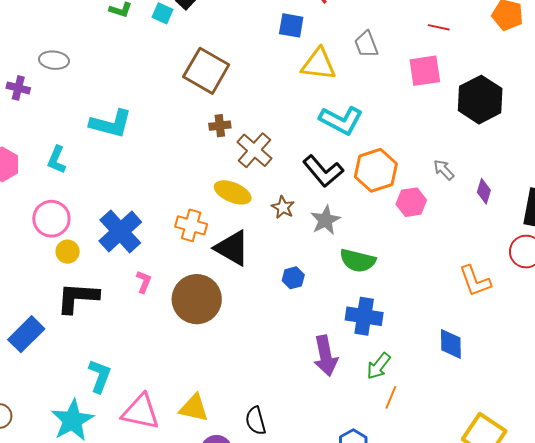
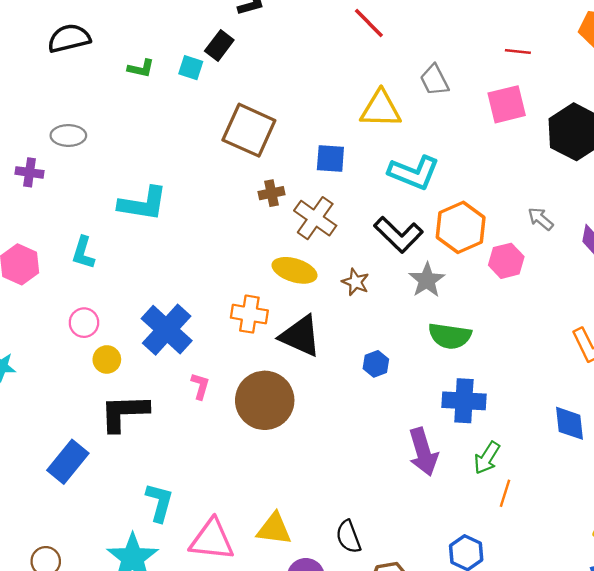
blue square: (291, 25) -> (330, 158), moved
pink circle: (51, 219) -> (84, 323), size x0.7
gray star: (326, 220) -> (427, 280), moved

